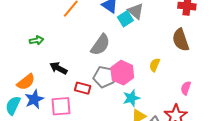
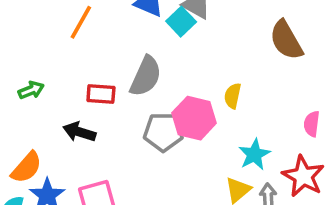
yellow semicircle: (155, 65) -> (233, 96), moved
red rectangle: (83, 88) -> (101, 94), moved
cyan star: (131, 98) -> (254, 154), moved

